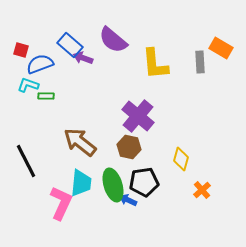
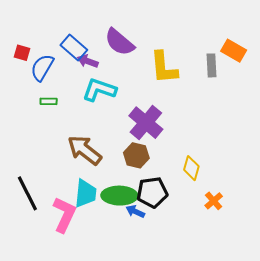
blue semicircle: (40, 64) -> (42, 68), turned -40
cyan L-shape: (28, 85) -> (99, 90), moved, size x1.5
black line: (26, 161) -> (27, 193), moved
green ellipse: (113, 185) -> (119, 196), turned -72

